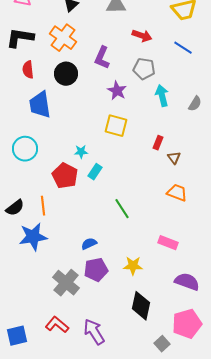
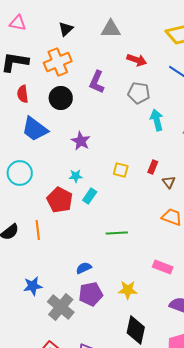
orange cross: (63, 38) -> (58, 62), turned 32
purple star: (117, 91) -> (81, 141), moved
blue trapezoid: (40, 105) -> (35, 129), turned -44
yellow square: (116, 126) -> (121, 170), moved, size x0.7
green line: (122, 209) -> (117, 233), turned -60
blue star: (33, 237) -> (33, 286), moved, size x0.7

